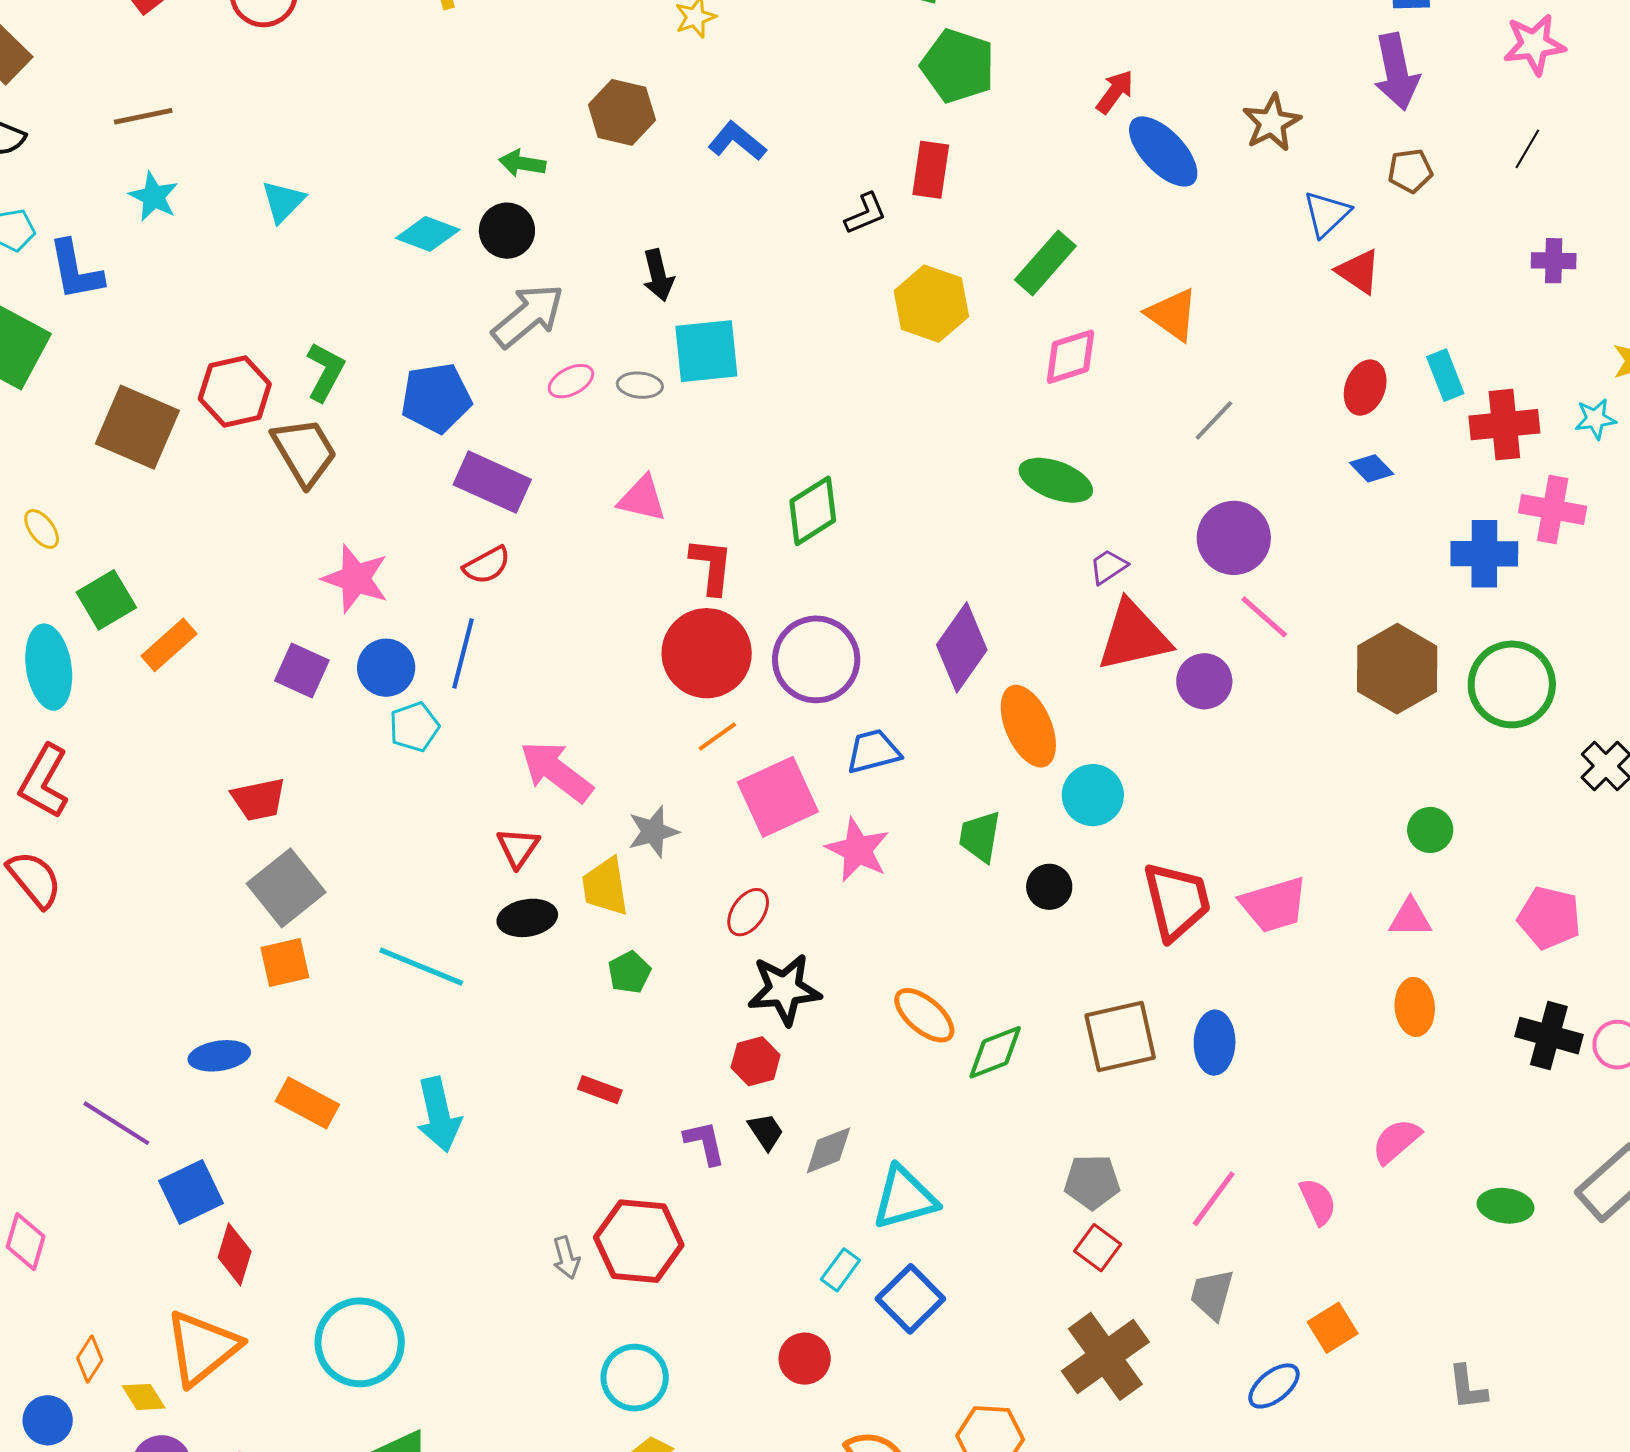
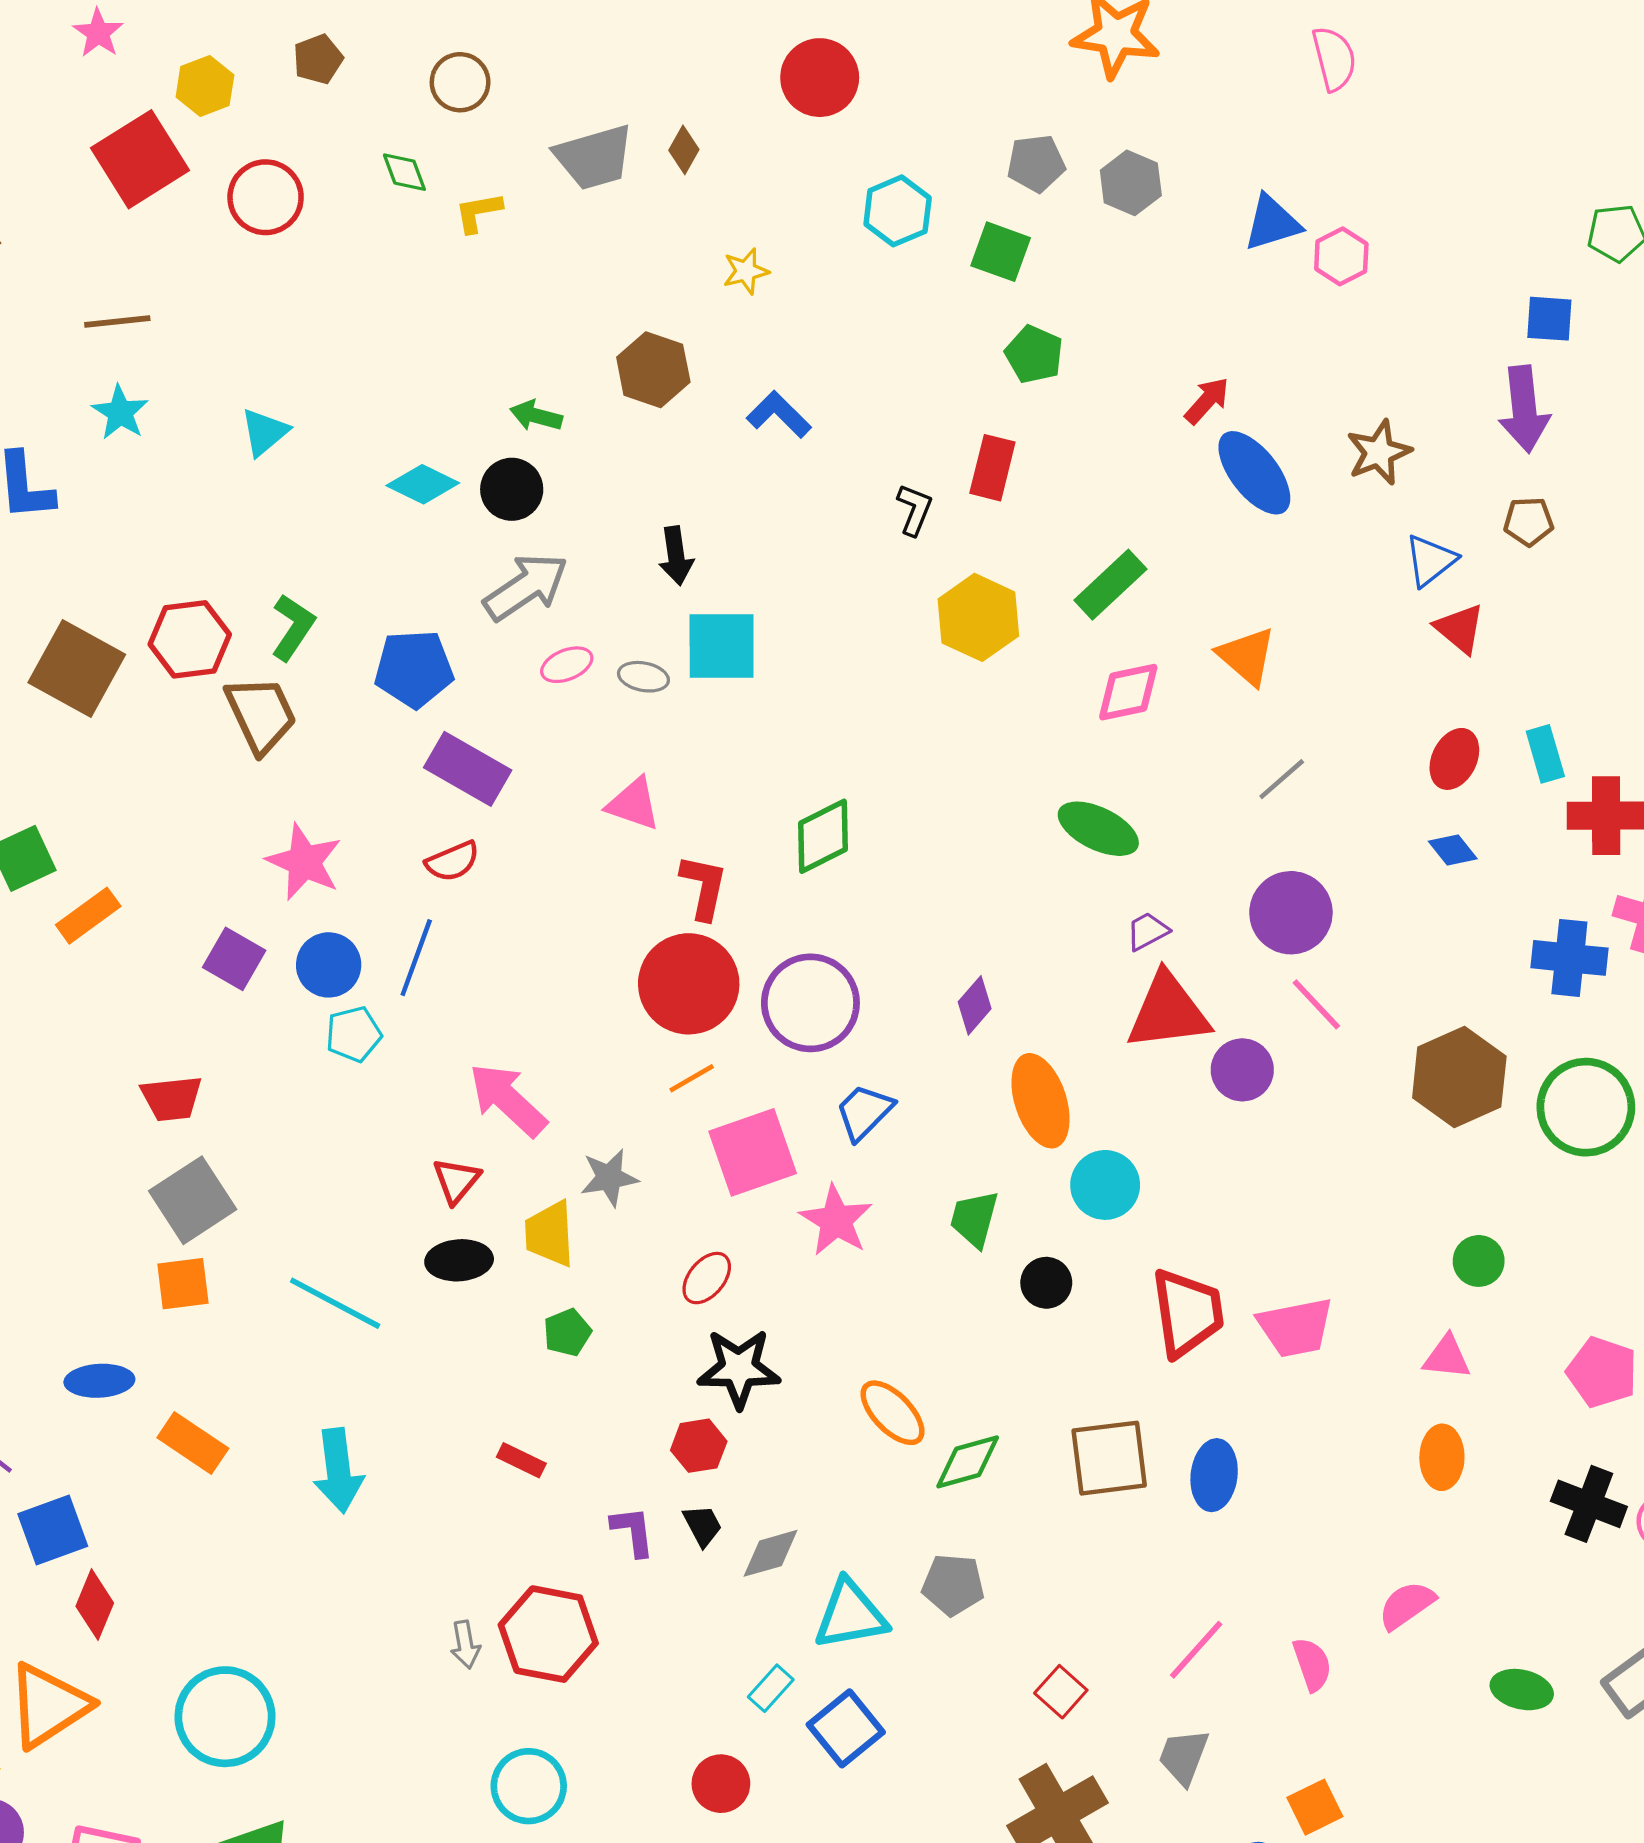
green pentagon: (958, 66) -> (1034, 354), size x0.7
black L-shape: (865, 214) -> (915, 510), turned -51
purple diamond: (962, 647) -> (975, 1005), size x0.6
blue trapezoid: (873, 751) -> (864, 1112), turned -36
gray pentagon: (1092, 1182) -> (953, 1585), moved

